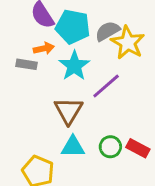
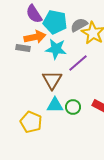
orange arrow: (44, 48) -> (35, 37), size x1.5
cyan star: (74, 66) -> (56, 49), turned -30
green circle: (110, 147) -> (73, 107), moved

